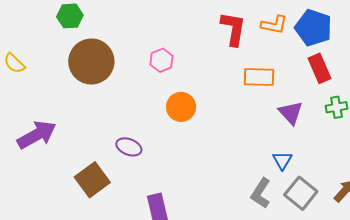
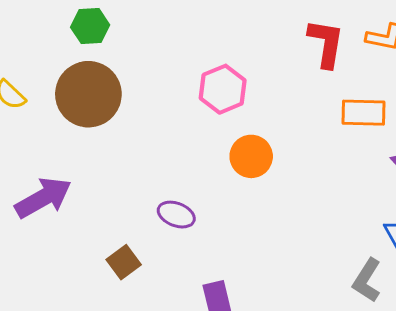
pink hexagon: (161, 60) -> (223, 89), size x1.4
brown circle: (91, 61) -> (88, 94), moved
brown square: (92, 180) -> (124, 262), size x0.7

